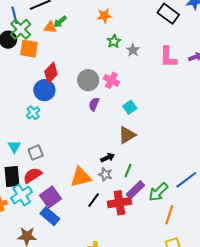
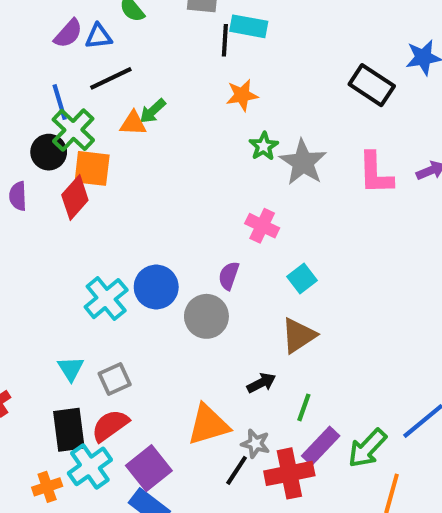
gray star: (133, 50) -> (303, 162), size x1.6
red diamond: (51, 73) -> (75, 197), moved
gray circle: (88, 80) -> (206, 316), moved
blue circle: (44, 90) -> (156, 287), moved
cyan cross: (33, 113) -> (106, 299), size x1.5
gray star: (105, 174) -> (255, 444), moved

